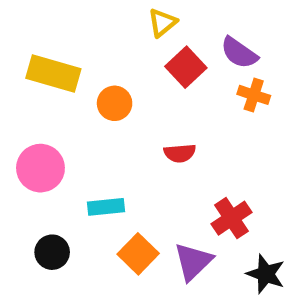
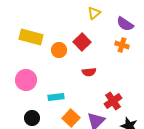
yellow triangle: (162, 23) -> (94, 13), moved
purple semicircle: (239, 53) -> (125, 24), moved
red square: (186, 67) -> (82, 42), moved

